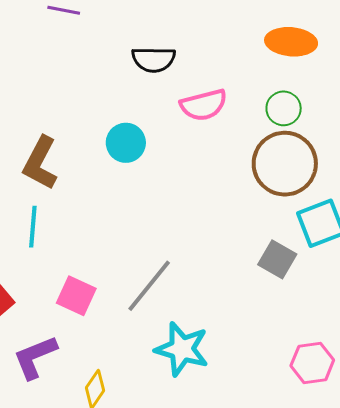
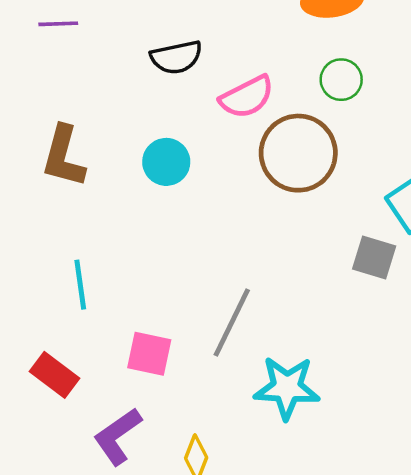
brown L-shape: (40, 163) -> (64, 156), moved
brown circle: (285, 164) -> (298, 153), moved

